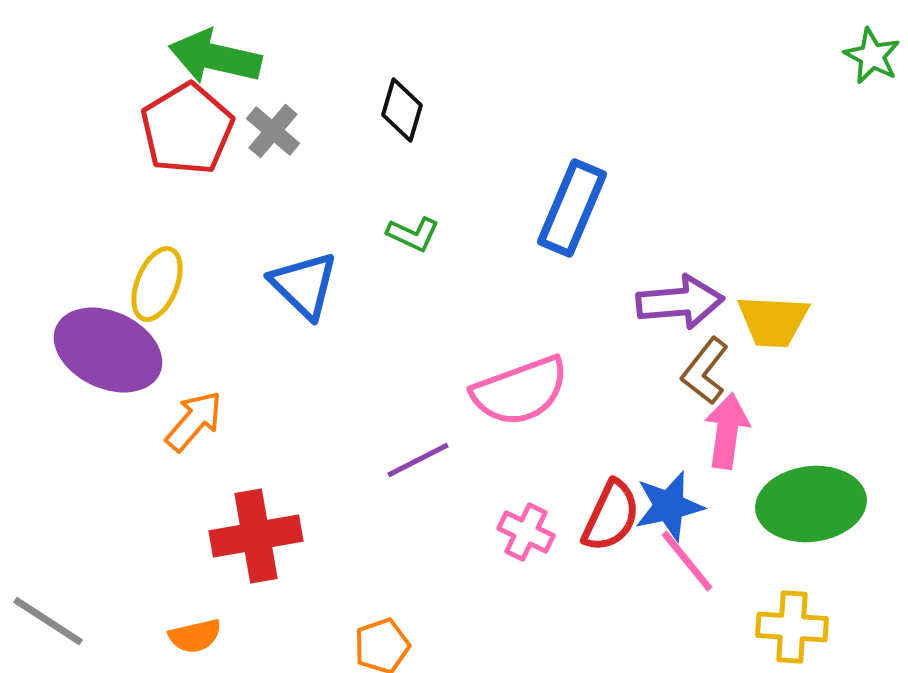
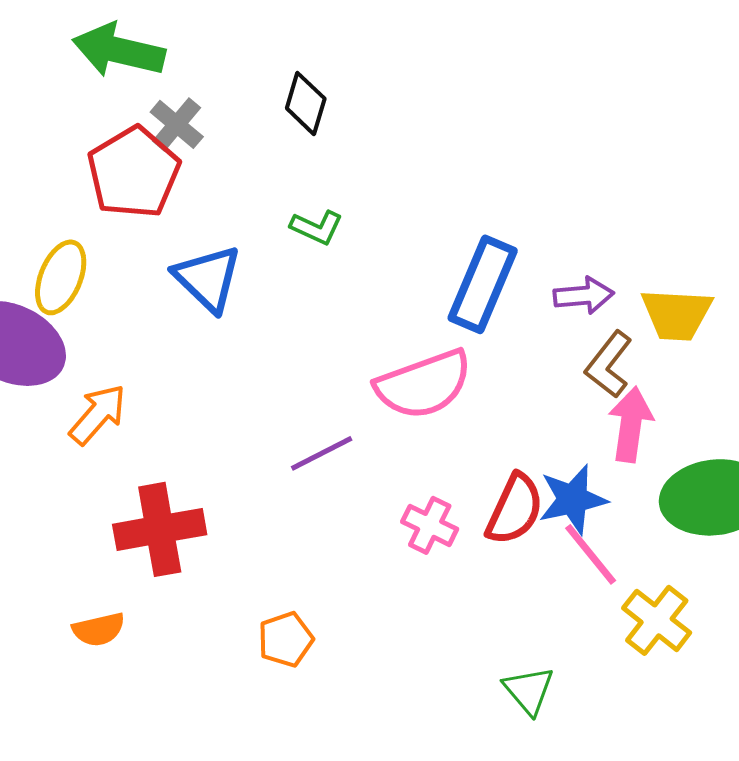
red pentagon: (187, 129) -> (134, 172), moved
blue rectangle: (572, 208) -> (483, 284), moved
purple arrow: (680, 302) -> (584, 295), size x0.7
yellow cross: (792, 627) -> (657, 620), moved, turned 34

